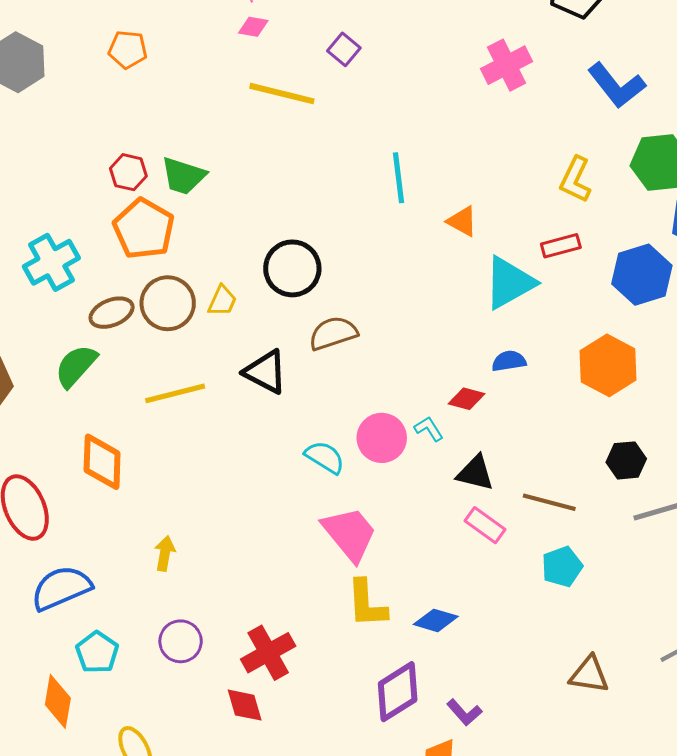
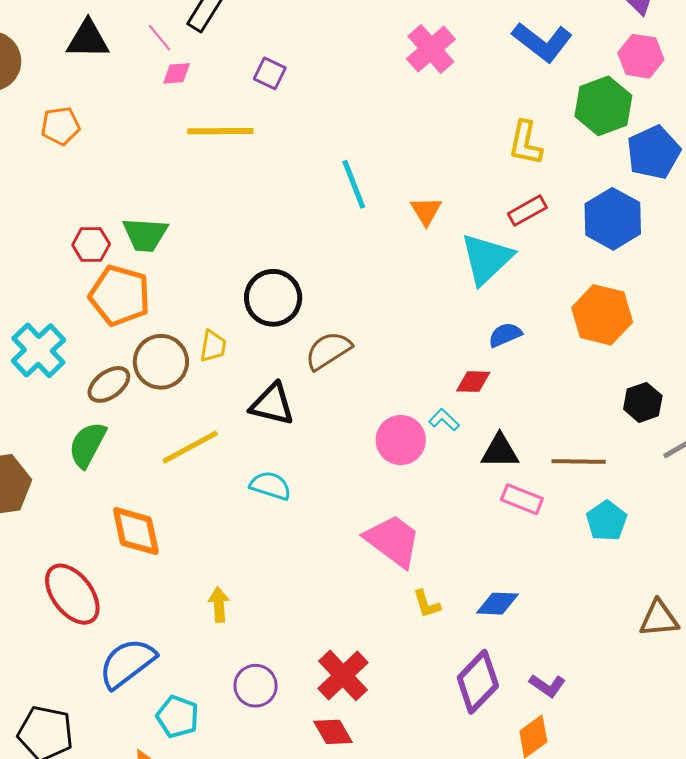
orange triangle: (462, 221) -> (426, 211), turned 44
cyan semicircle: (325, 457) -> (270, 486), moved
yellow L-shape: (367, 604) -> (427, 604), size x0.6

